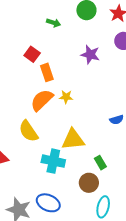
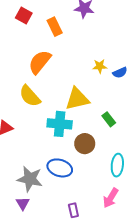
orange rectangle: (47, 72) -> (55, 27), moved
yellow star: (66, 97) -> (100, 66), moved
brown circle: (89, 183) -> (85, 144), moved

